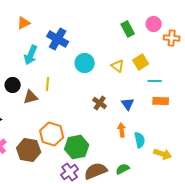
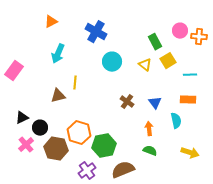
pink circle: (154, 24) -> (180, 31), moved
green rectangle: (128, 29) -> (155, 42), moved
blue cross: (58, 39) -> (96, 32), moved
cyan line: (155, 81) -> (190, 75), moved
black circle: (13, 85) -> (40, 128), moved
cyan semicircle: (140, 140) -> (176, 121), moved
green semicircle: (123, 169) -> (150, 151), moved, turned 48
purple cross: (70, 172) -> (87, 171), moved

